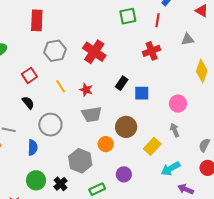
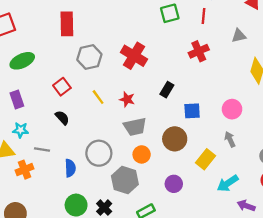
blue square: (142, 93) -> (192, 111), moved
gray circle: (50, 125) -> (99, 153), moved
orange circle: (106, 144) -> (142, 154), moved
purple circle: (124, 174) -> (174, 184), moved

